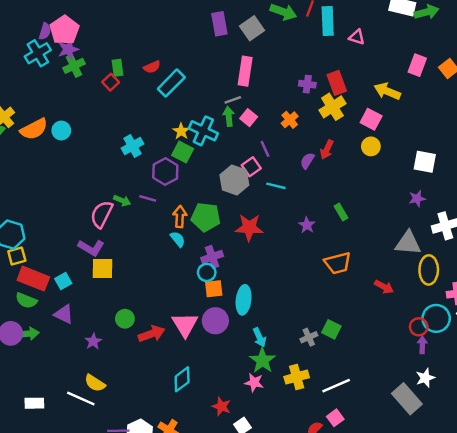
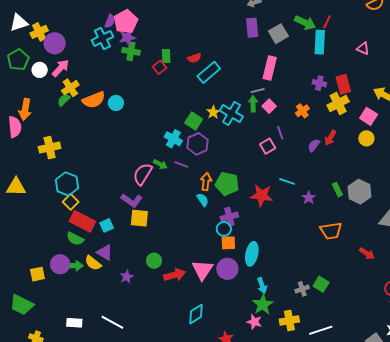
cyan rectangle: (328, 21) -> (320, 42), moved
green cross: (74, 66) -> (131, 51), turned 30
cyan cross: (132, 146) -> (173, 139), moved, turned -36
green square: (183, 152) -> (194, 121), moved
gray hexagon: (234, 180) -> (359, 192), moved
cyan line: (276, 186) -> (287, 181), moved
yellow square: (17, 256) -> (71, 202), turned -35
yellow semicircle: (95, 383) -> (93, 263), moved

